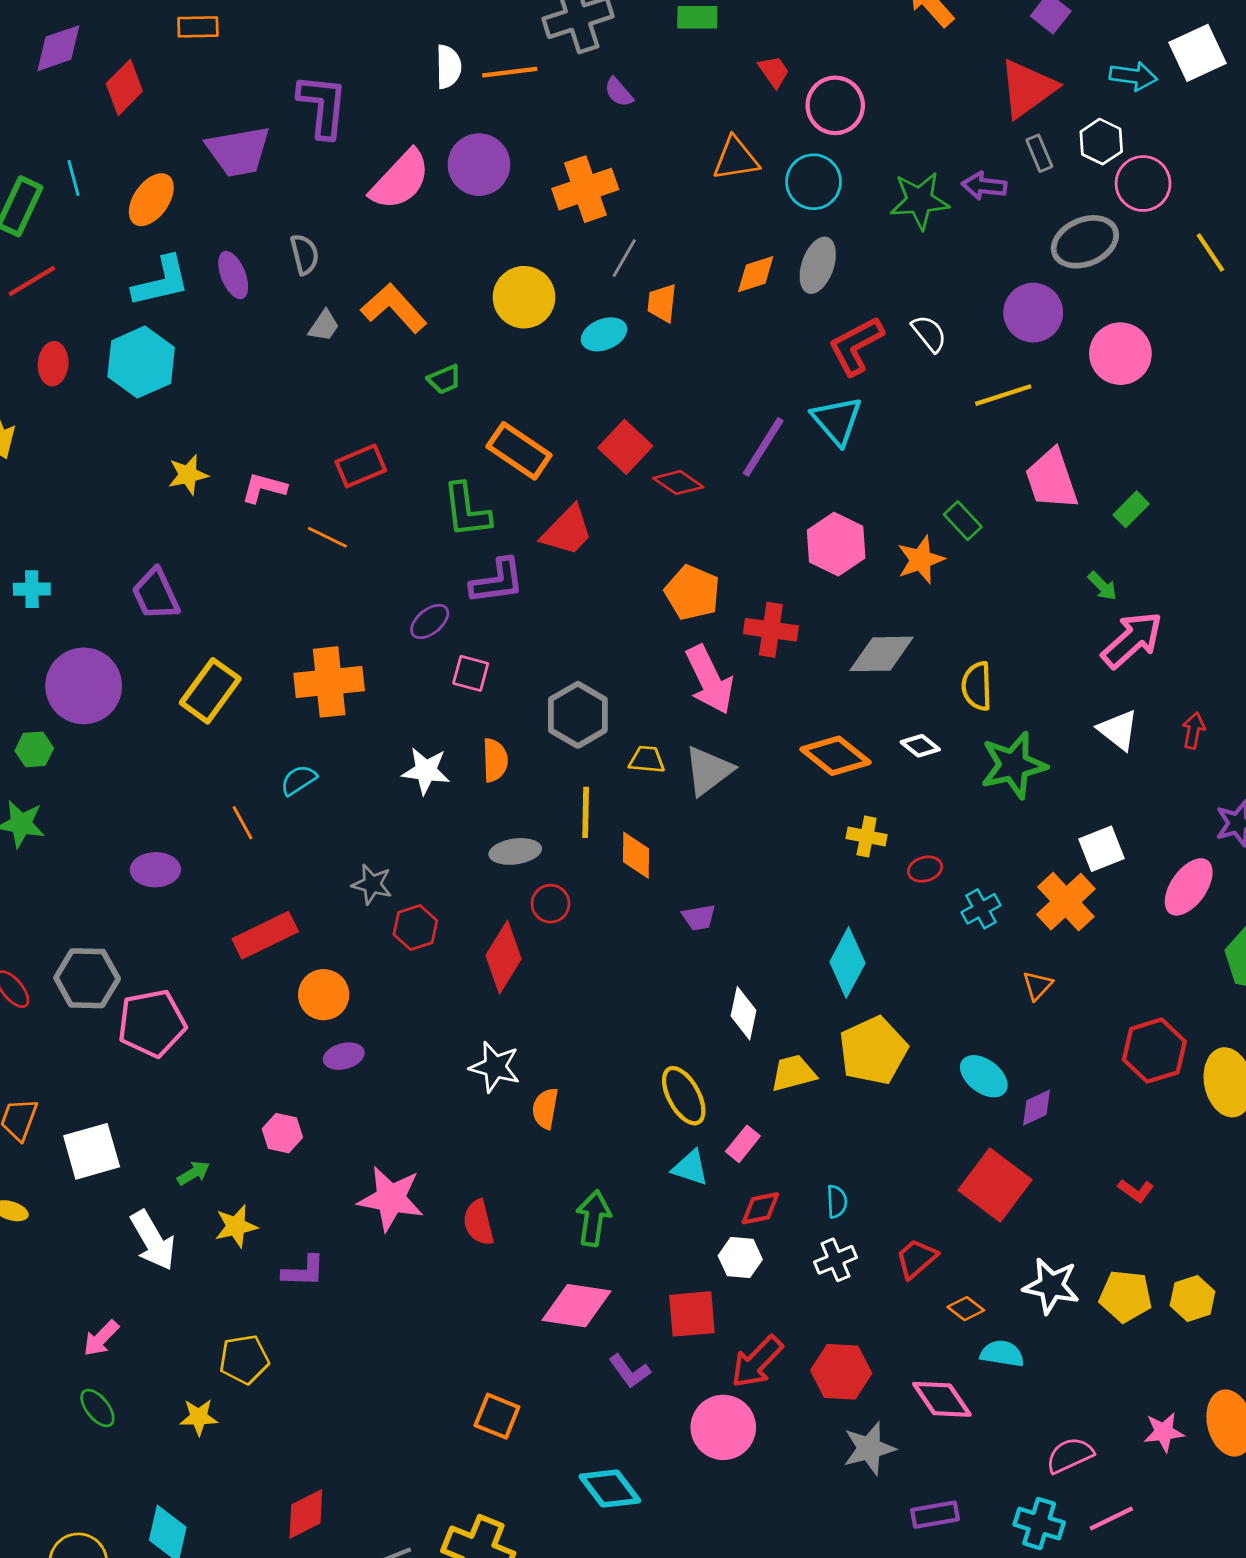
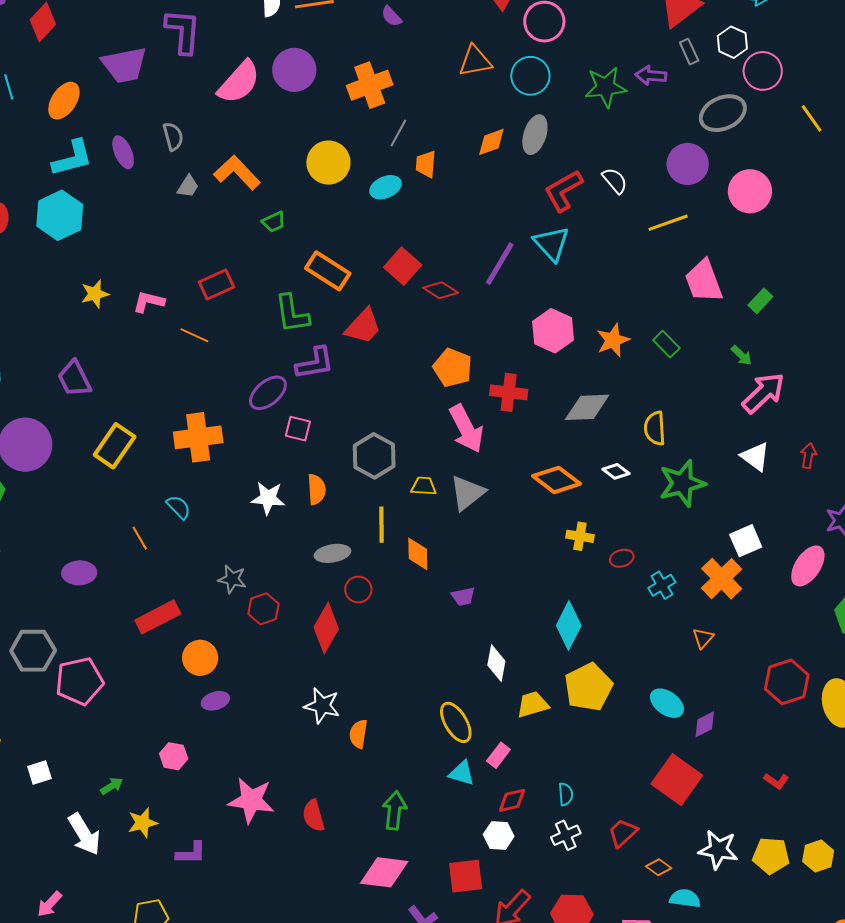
green rectangle: (963, 521) -> (666, 344), moved
purple ellipse: (430, 622) -> (268, 393), size x1.4
cyan semicircle: (299, 780) -> (178, 507), turned 80
white square: (92, 1151) -> (39, 773), size x0.6

